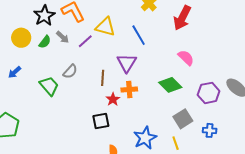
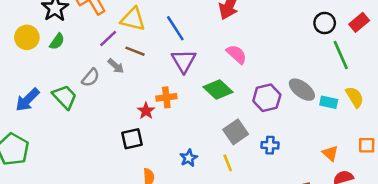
gray arrow: (63, 37) -> (116, 66), moved
purple triangle: (127, 63) -> (184, 61), moved
blue arrow: (15, 72) -> (27, 100), moved, size x1.5
brown line: (103, 78) -> (135, 51), moved, turned -70
blue star: (145, 138) -> (189, 158), size x0.6

